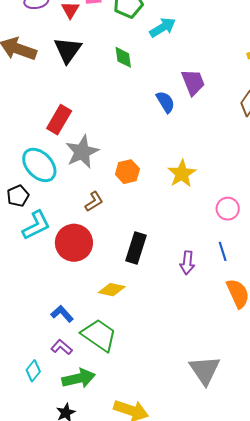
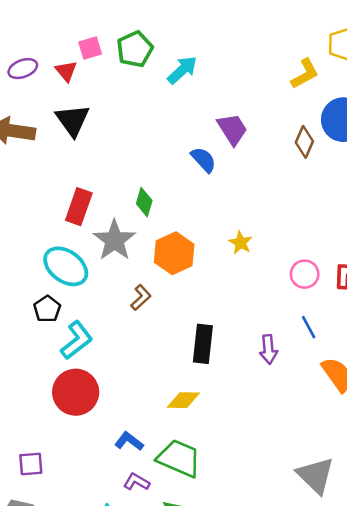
green diamond: (123, 57) -> (144, 202), moved, turned 35
orange hexagon: (127, 172) -> (174, 253), size x1.4
yellow star: (182, 174) -> (241, 243), size x0.7
red circle: (74, 243) -> (76, 392), moved

